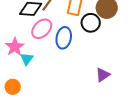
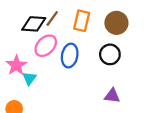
black circle: (91, 23) -> (110, 54), moved
purple triangle: (103, 75) -> (112, 96), turned 42

